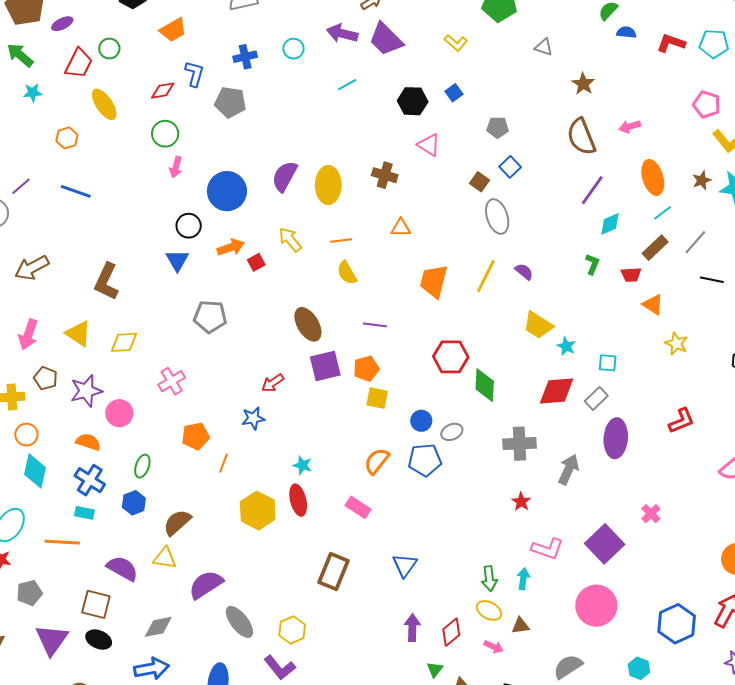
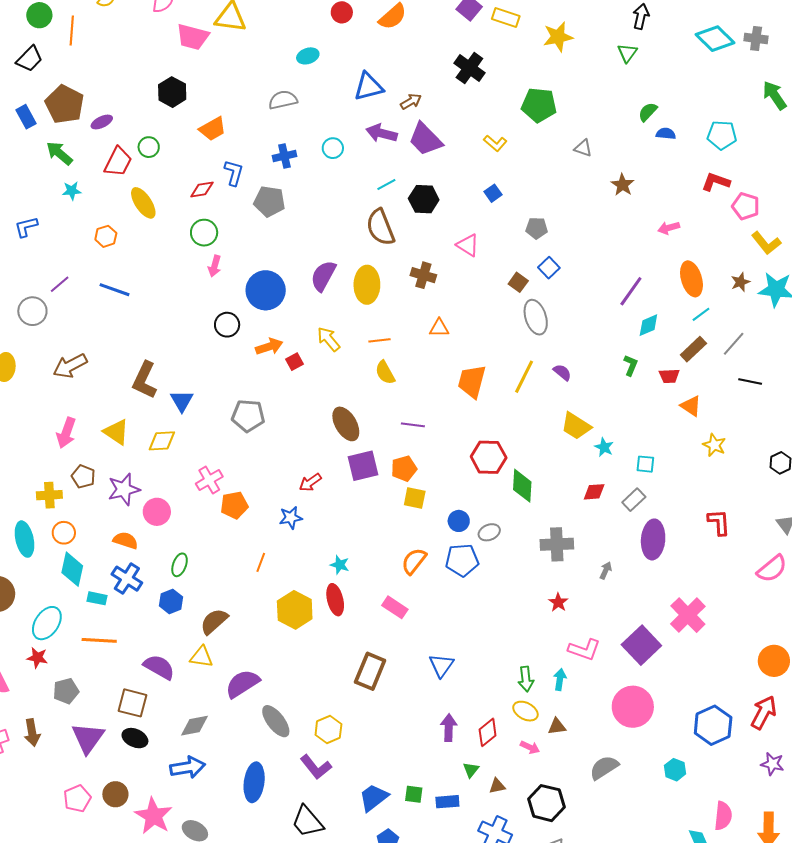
red L-shape: (671, 43) -> (716, 182), moved
cyan pentagon: (714, 44) -> (722, 135), moved
black hexagon: (413, 101) -> (424, 199), moved
brown semicircle: (581, 137) -> (380, 227), moved
blue triangle: (177, 260) -> (182, 401), moved
red diamond: (557, 391) -> (594, 492), size x0.6
red L-shape: (681, 421) -> (719, 522), turned -72
orange pentagon: (196, 436) -> (234, 505), moved
gray arrow: (569, 469) -> (606, 570), size x0.6
cyan rectangle: (84, 513) -> (97, 598), moved
pink cross: (651, 514) -> (688, 615), size x1.8

